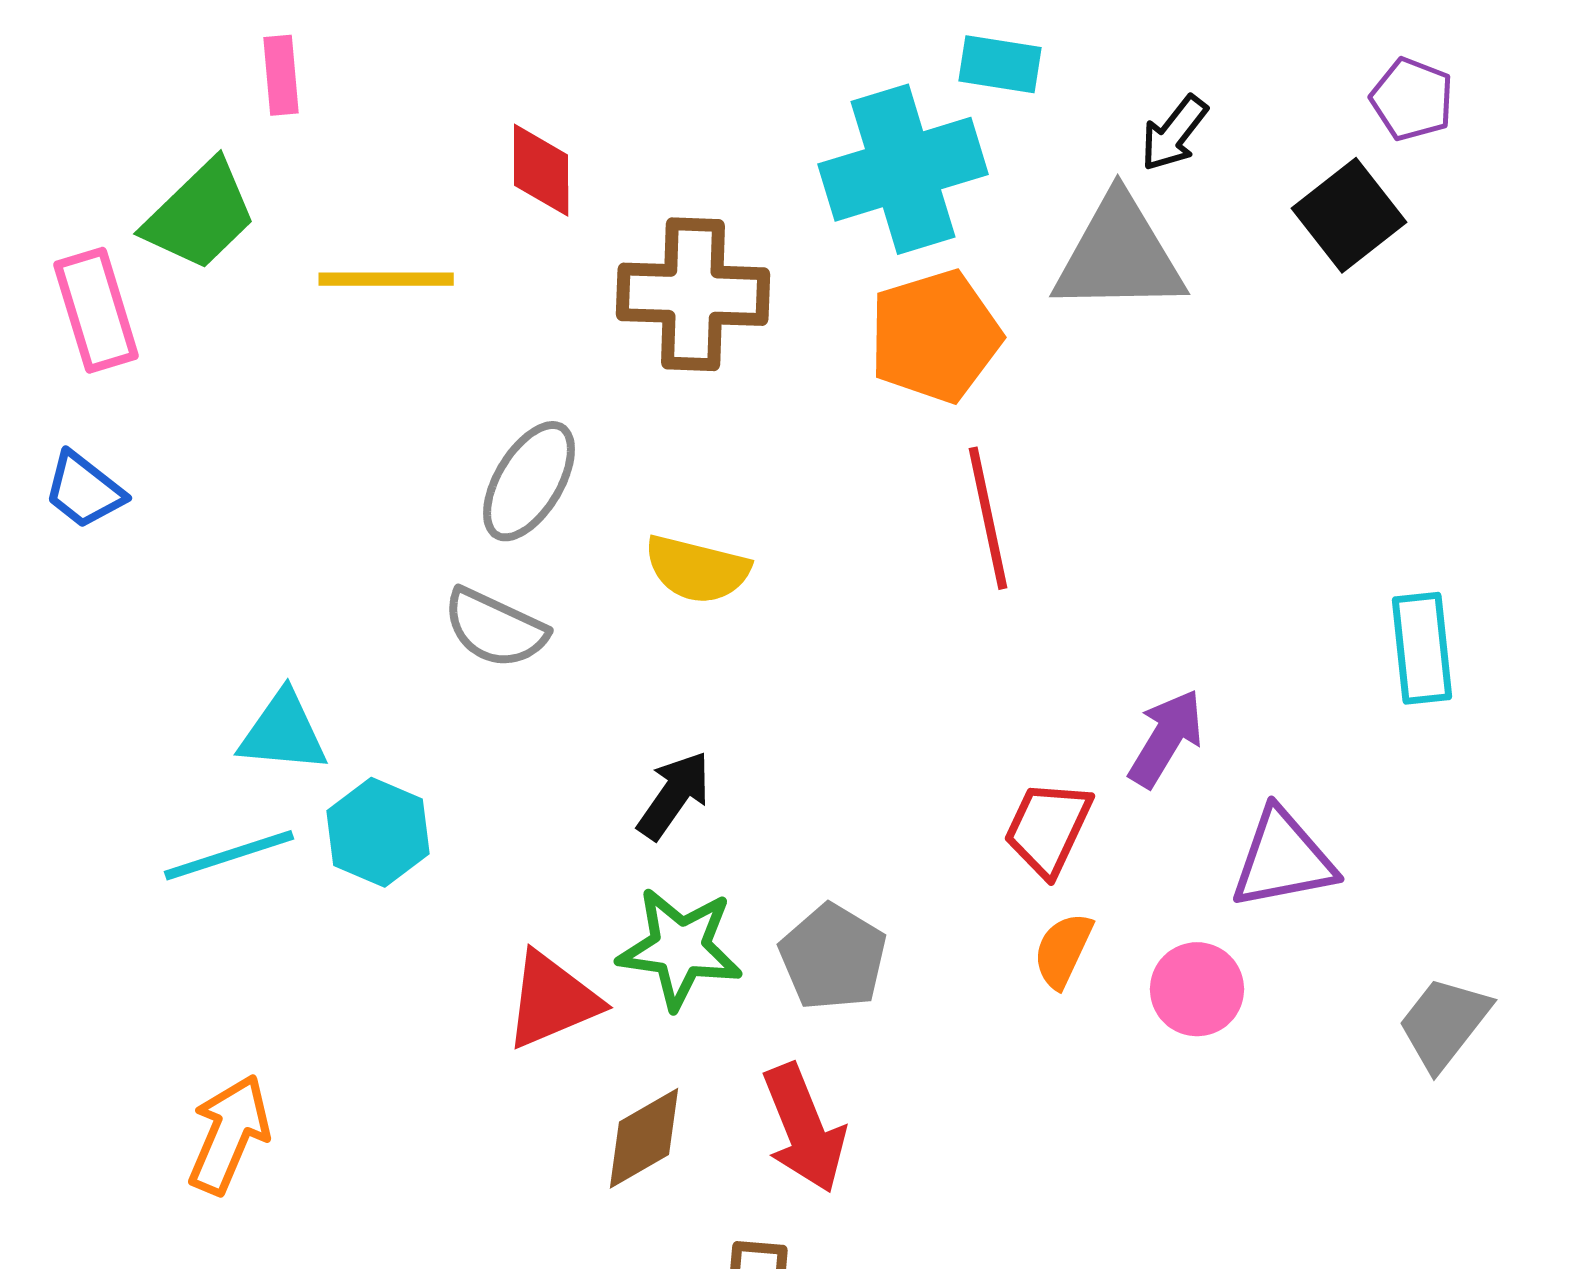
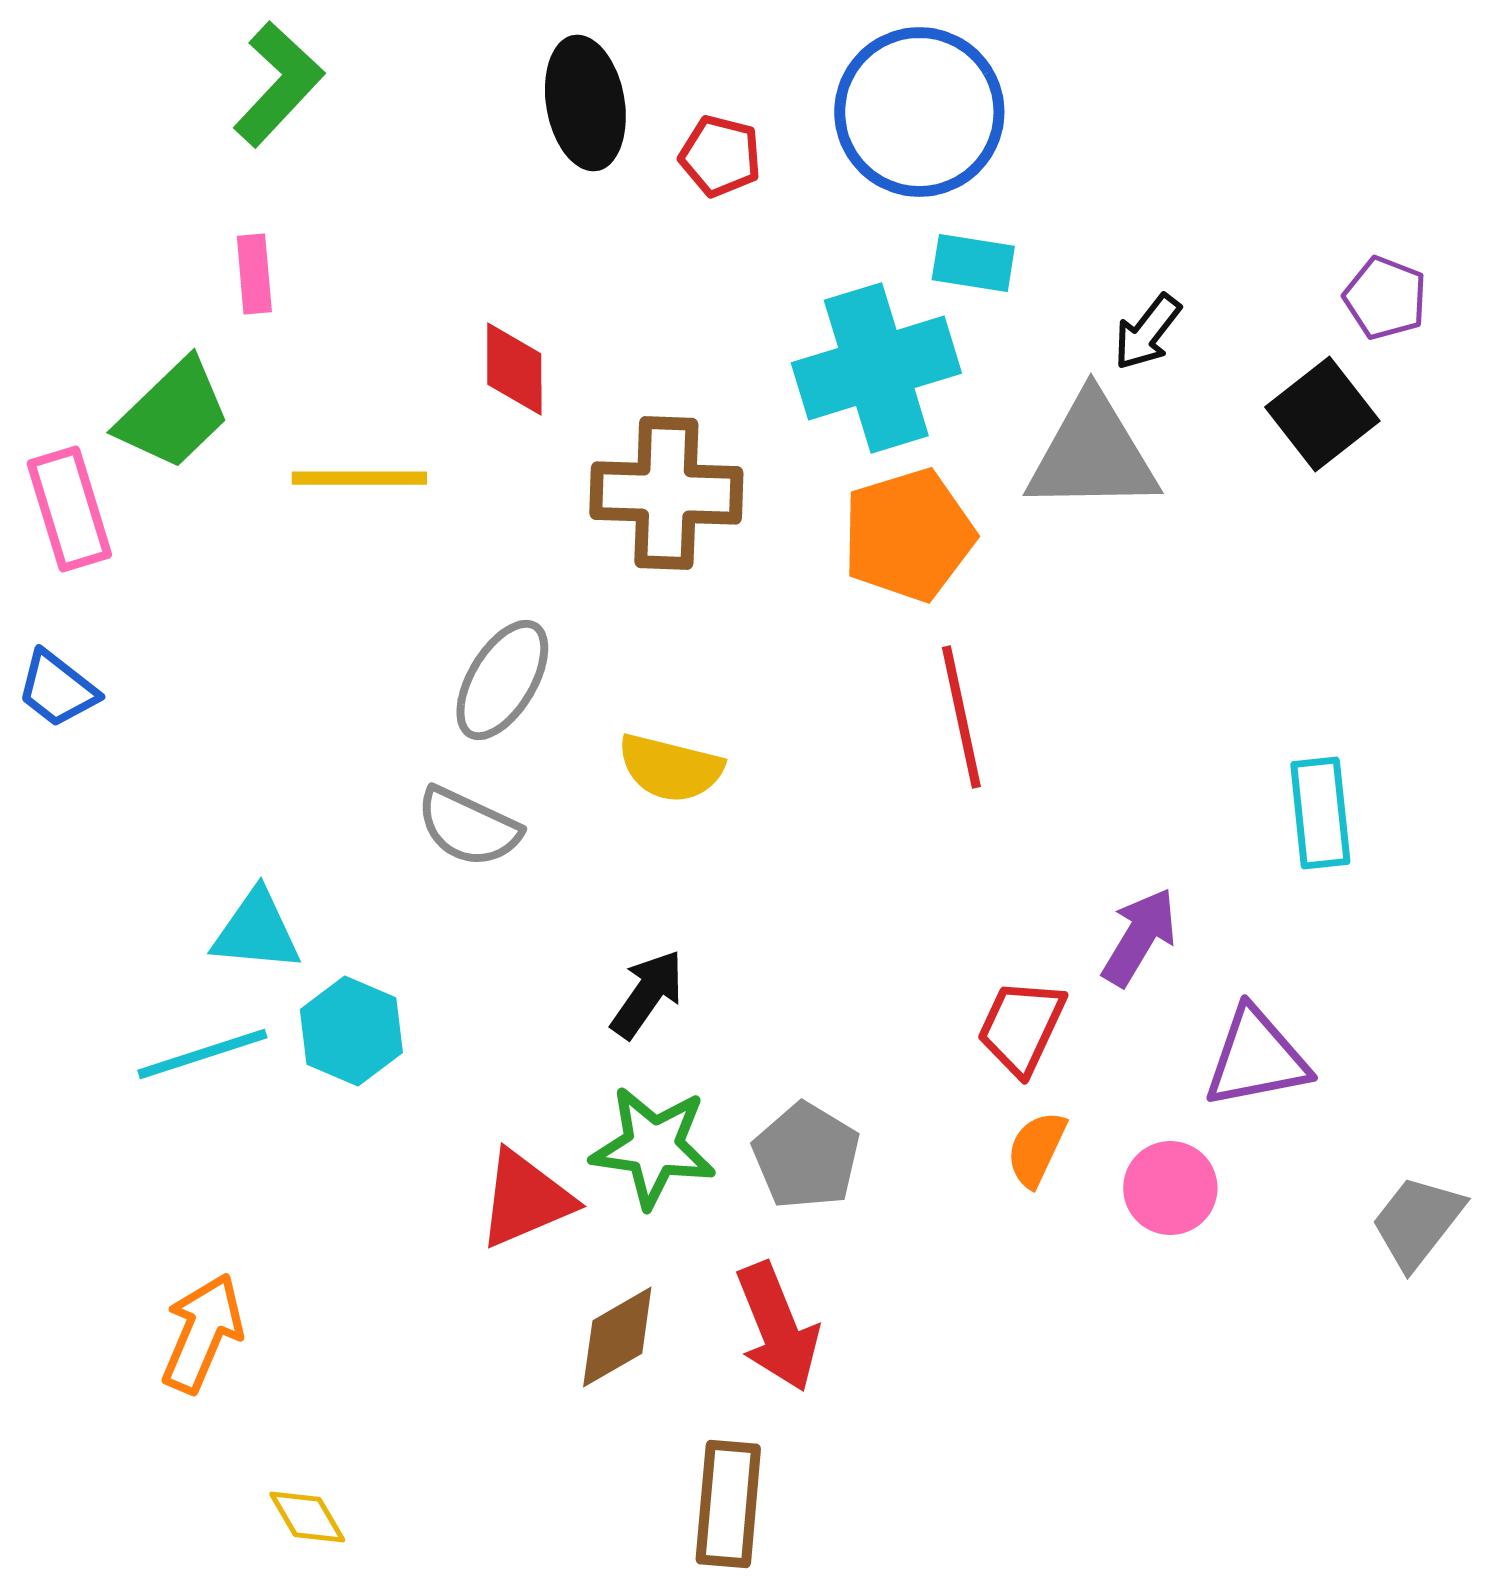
cyan rectangle: (1422, 648) -> (1320, 813), moved

